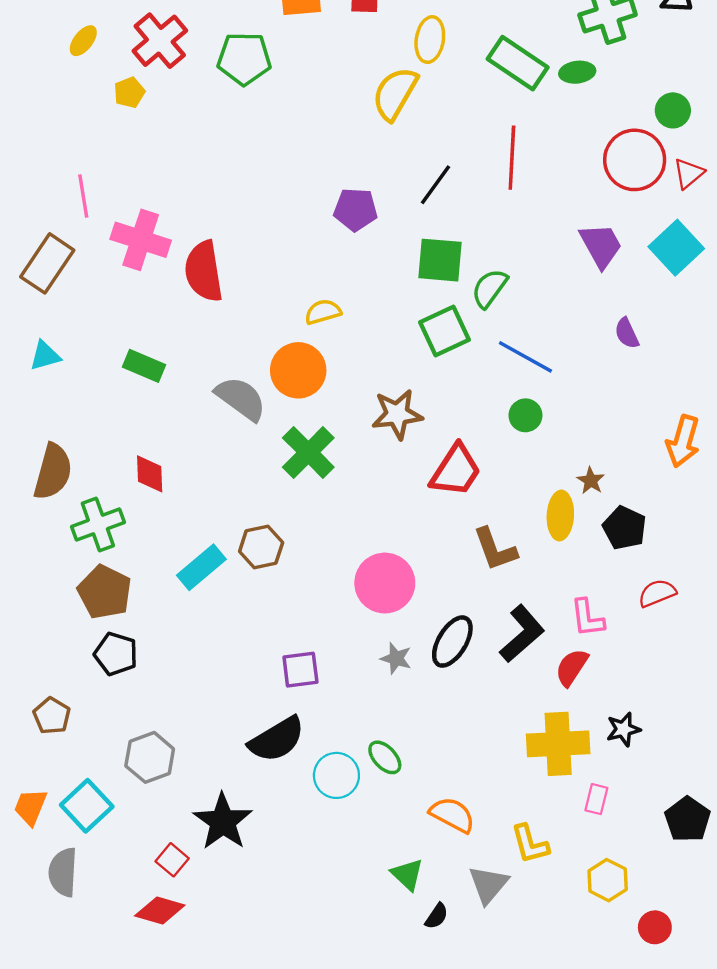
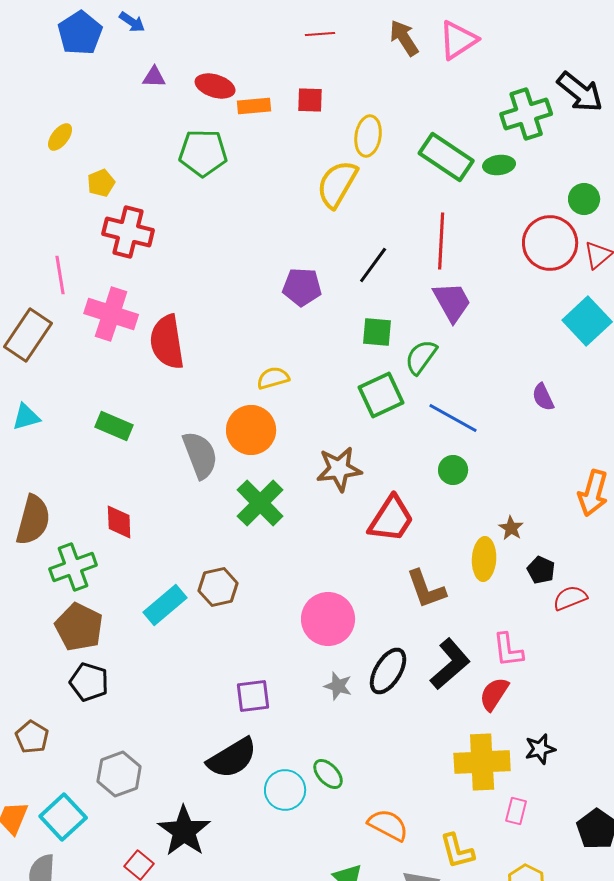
red cross: (160, 41) -> (128, 232), moved, turned -36
purple trapezoid: (601, 245) -> (452, 302), moved
green square: (440, 260) -> (377, 332), size x0.7
gray semicircle: (241, 398) -> (200, 455), turned 33
black pentagon: (624, 528) -> (541, 570), size x0.7
red semicircle: (657, 593) -> (570, 598), moved

